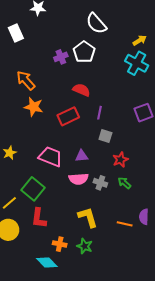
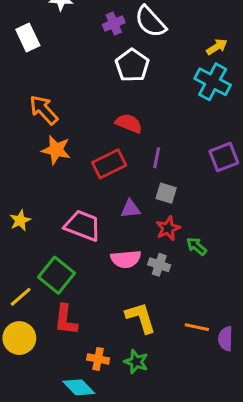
purple cross: (61, 57) -> (114, 24), moved
purple triangle: (82, 156) -> (131, 209), moved
red star: (120, 160) -> (168, 228), moved
green arrow: (124, 183) -> (196, 246), moved
purple semicircle: (144, 217) -> (225, 339), moved

